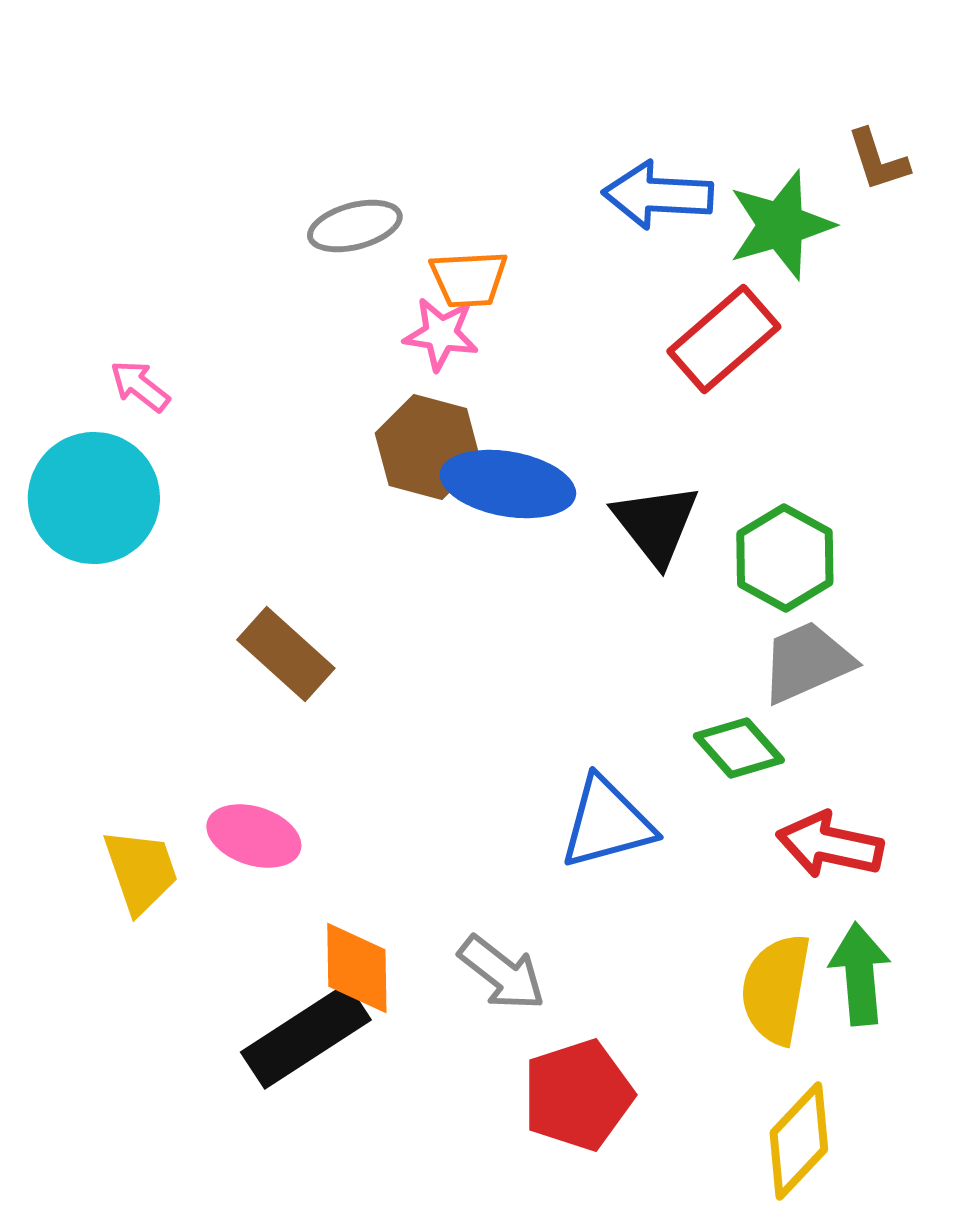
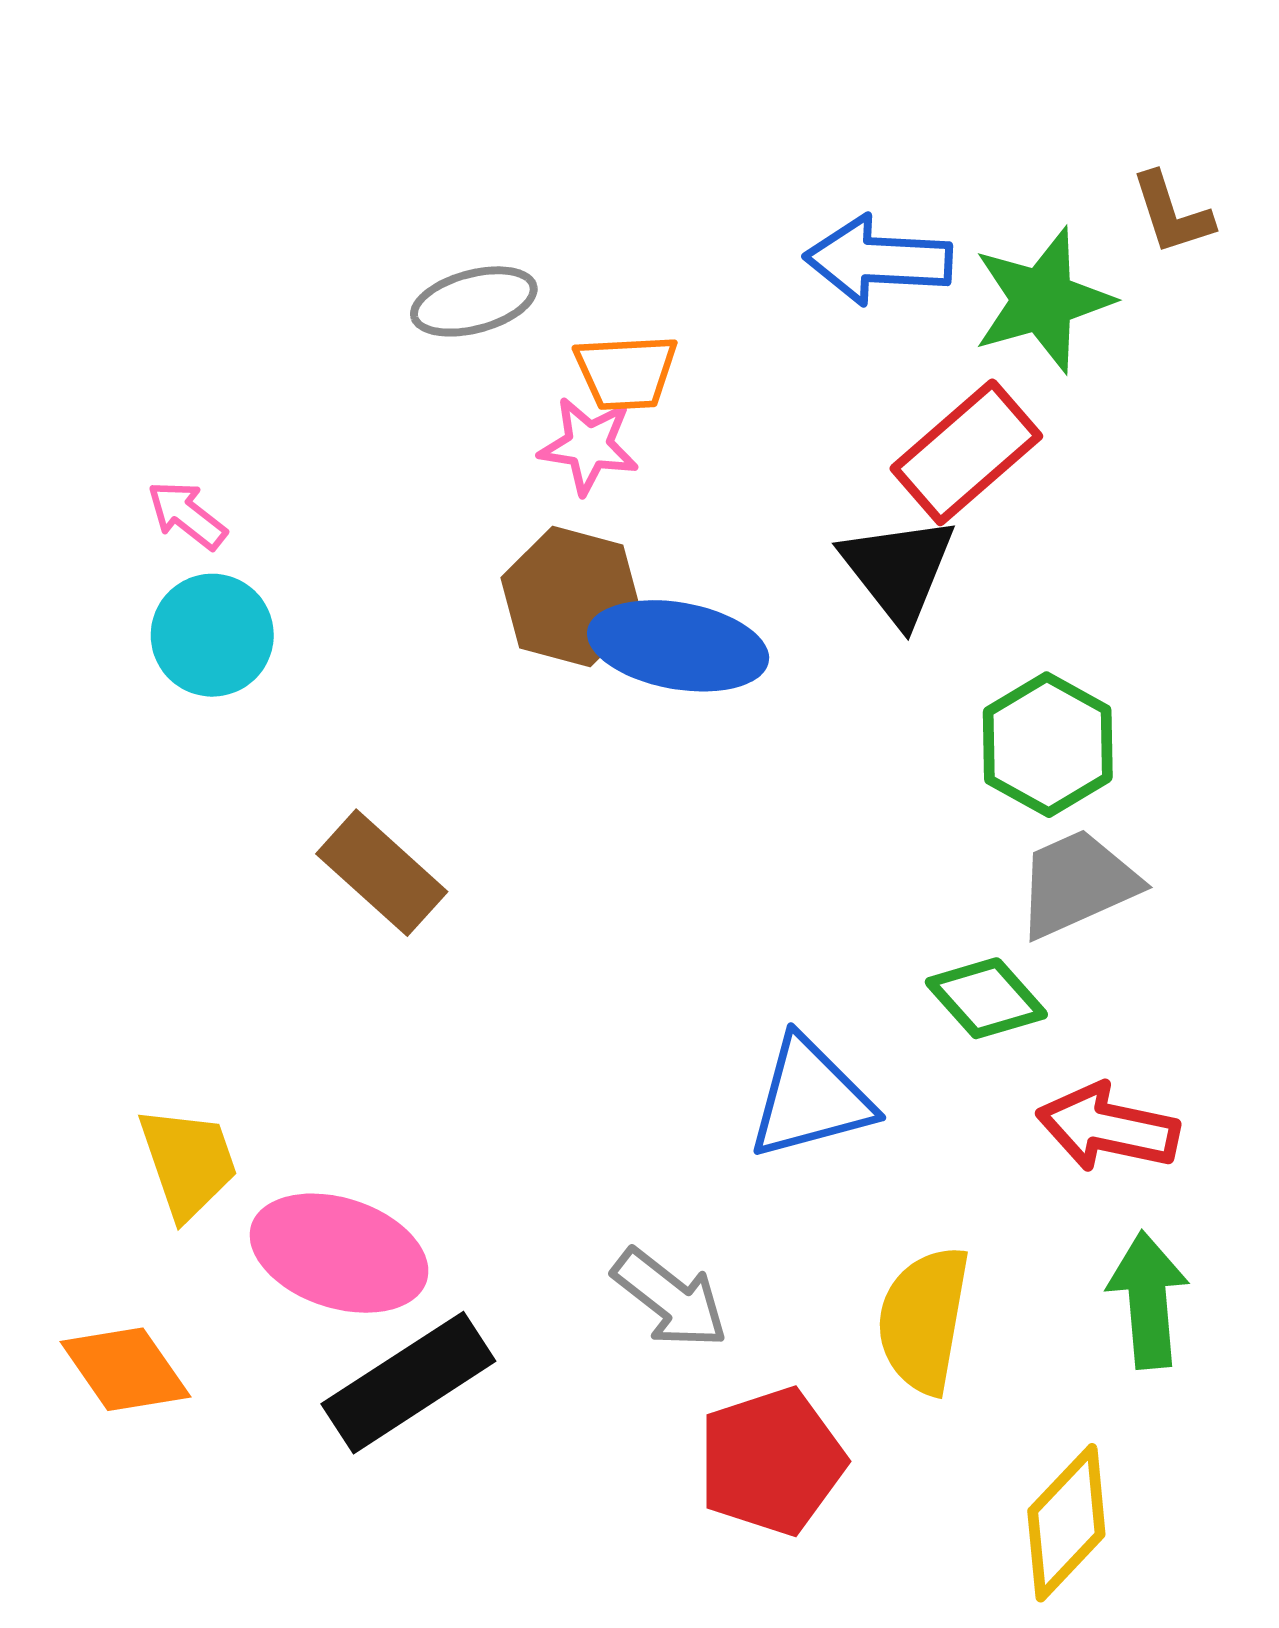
cyan circle: (94, 498) -> (212, 635), moved, size x0.7
black triangle: (656, 524) -> (898, 570), moved
pink ellipse: (254, 836) -> (339, 1253), moved, size x1.4
orange diamond: (357, 968) -> (125, 1369), moved, turned -34
yellow semicircle: (776, 989) -> (924, 1320), moved

